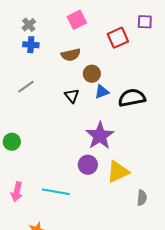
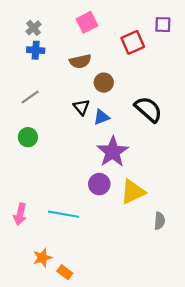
blue triangle: (102, 92) -> (102, 117), moved
black semicircle: (132, 98) -> (148, 109), turned 52
green circle: (12, 142) -> (28, 137), moved

